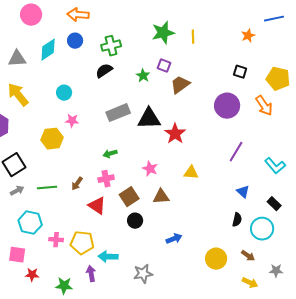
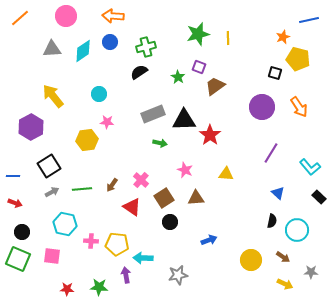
gray triangle: (17, 59) -> (52, 49), moved
yellow pentagon: (278, 79) -> (298, 59), moved
green arrow: (110, 154) -> (160, 143), moved, turned -152
pink cross: (106, 179) -> (141, 180), turned -35
black rectangle: (274, 204) -> (319, 197), moved
red star: (32, 275) -> (67, 289), moved

